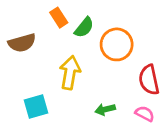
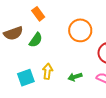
green semicircle: (84, 27) -> (36, 40), moved
yellow arrow: (70, 73) -> (48, 71), moved, size x0.7

